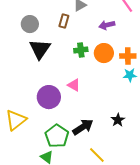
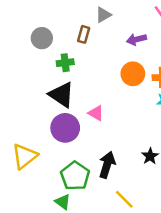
black triangle: (40, 49) -> (61, 95), moved, turned -30
green cross: (81, 50) -> (65, 63), moved
black arrow: (83, 127) -> (107, 165), turned -40

